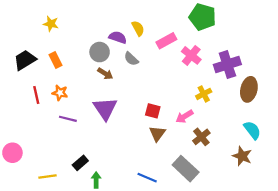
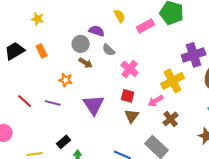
yellow semicircle: (138, 28) -> (120, 16), moved
pink rectangle: (166, 41) -> (146, 26), moved
pink cross: (191, 55) -> (130, 69), moved
orange star: (60, 93) -> (66, 80), moved
yellow cross: (204, 94) -> (173, 81), size x1.6
red line: (36, 95) -> (25, 101), moved, turned -35
purple triangle: (105, 109) -> (94, 105), moved

